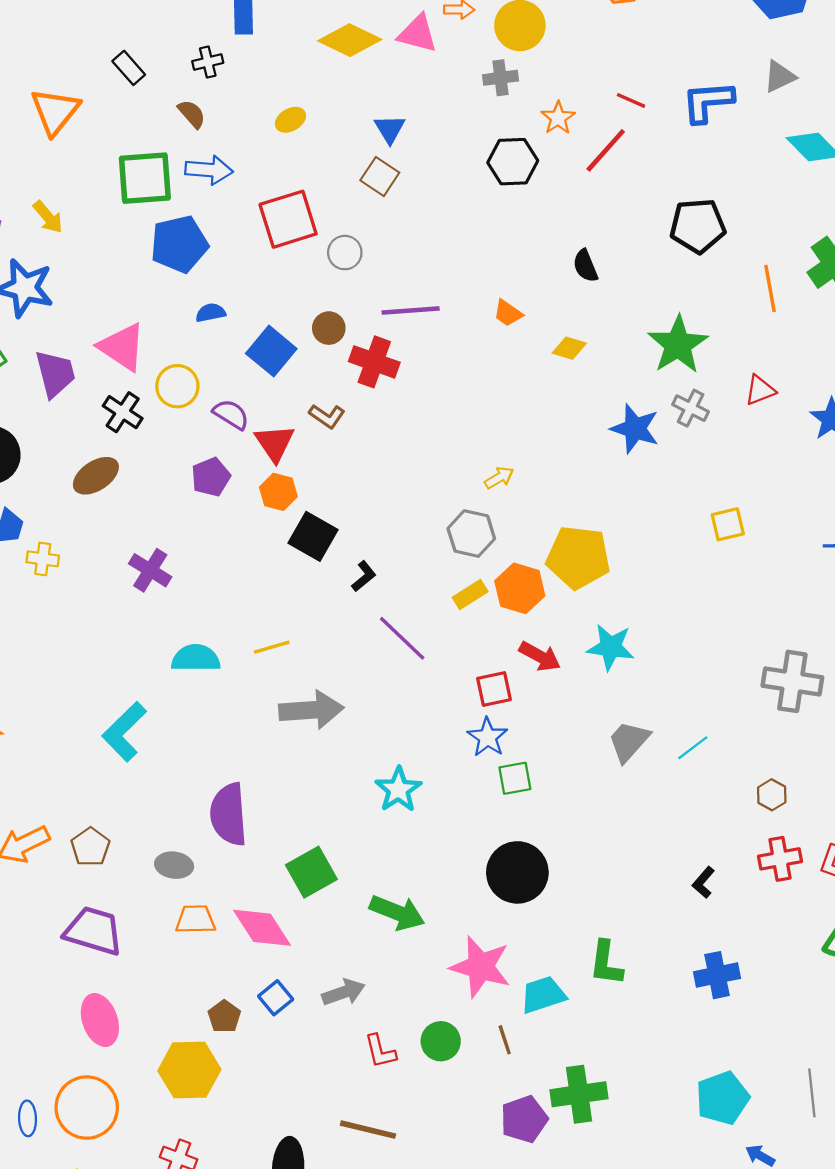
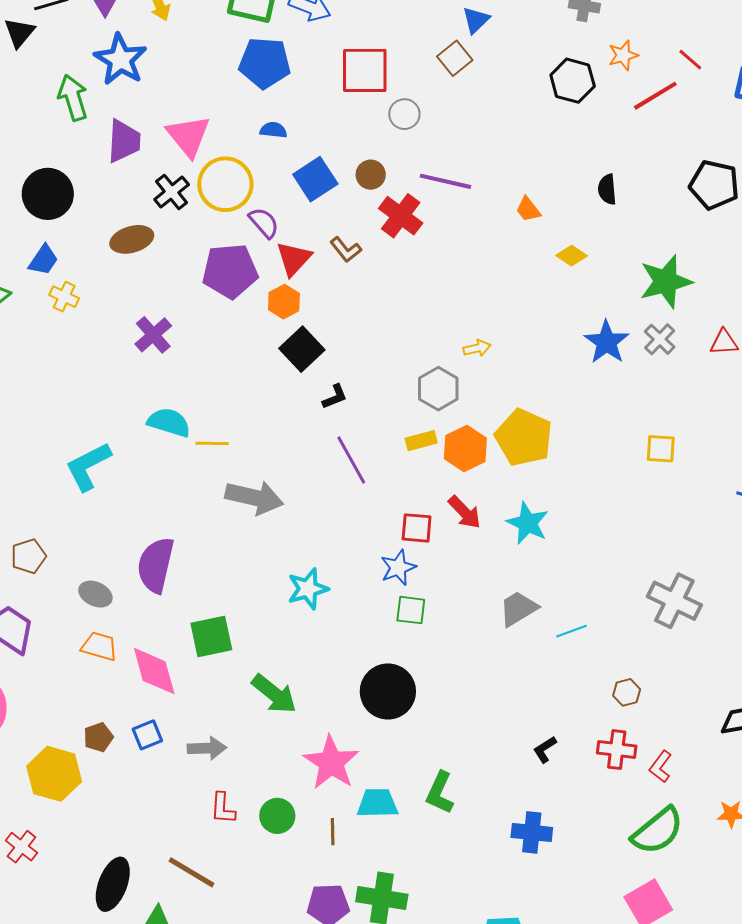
yellow circle: (177, 386) -> (225, 184), size x1.4
purple pentagon: (211, 477) -> (230, 271), size x1.6
yellow line: (272, 647) -> (212, 443), moved

